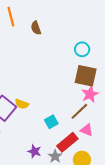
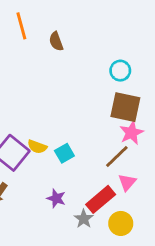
cyan square: (51, 122) -> (64, 153), moved
pink triangle: (87, 130) -> (127, 182), turned 48
purple star: (34, 151) -> (56, 198), moved

